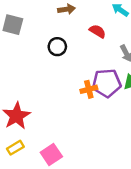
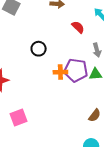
black circle: (57, 47) -> (39, 49), moved

